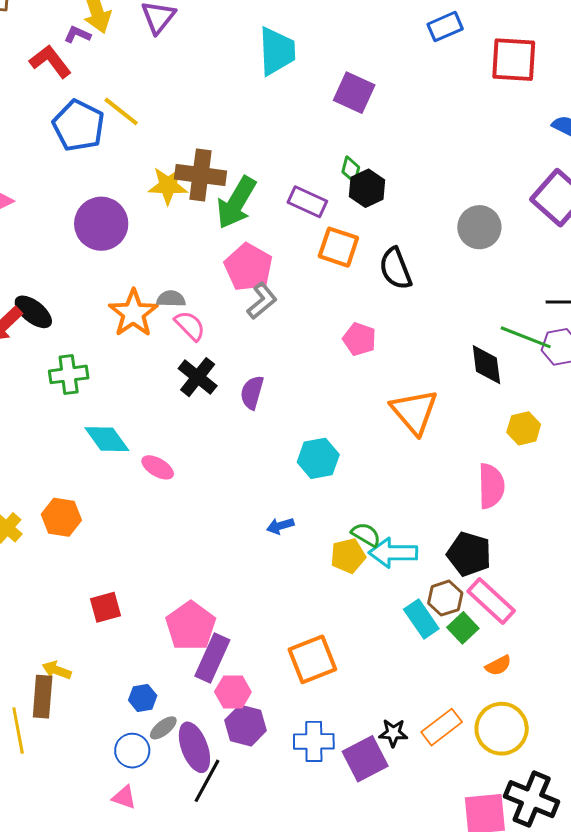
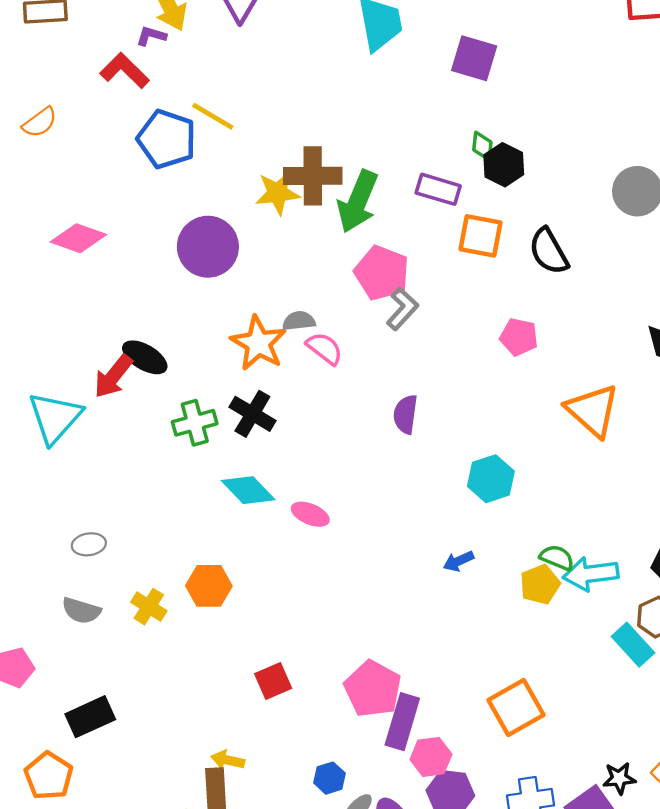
black cross: (198, 377) -> (252, 414), moved

